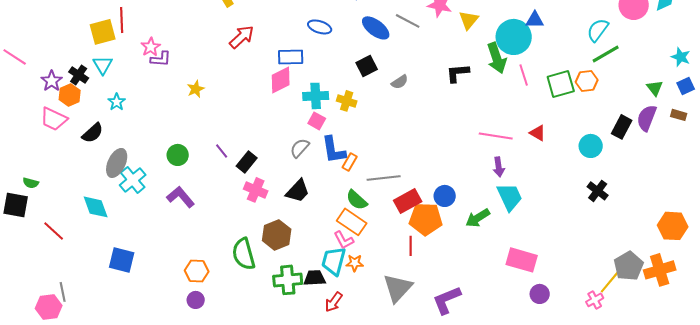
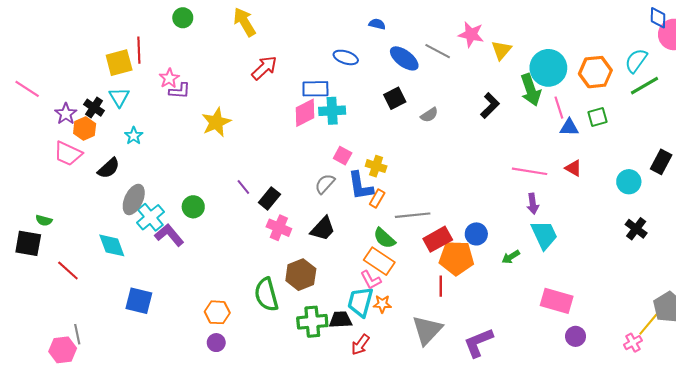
blue triangle: (535, 20) -> (569, 127), moved
black L-shape: (458, 73) -> (490, 105), turned 140
orange hexagon: (587, 81) -> (595, 72), moved, size x1.4
green square: (561, 84) -> (597, 117), size x0.7
yellow star: (196, 89) -> (216, 122), size x1.6
cyan cross: (316, 96) -> (332, 111), moved
yellow cross: (347, 101) -> (376, 166), moved
green circle: (178, 155) -> (193, 207), moved
purple L-shape: (181, 197) -> (169, 235), moved
green arrow: (478, 218) -> (511, 257), size x0.7

